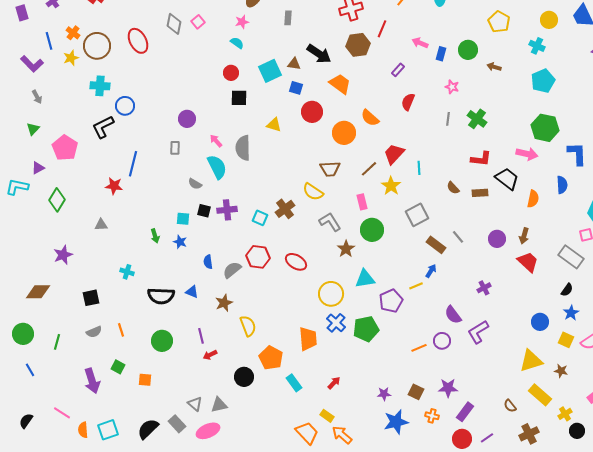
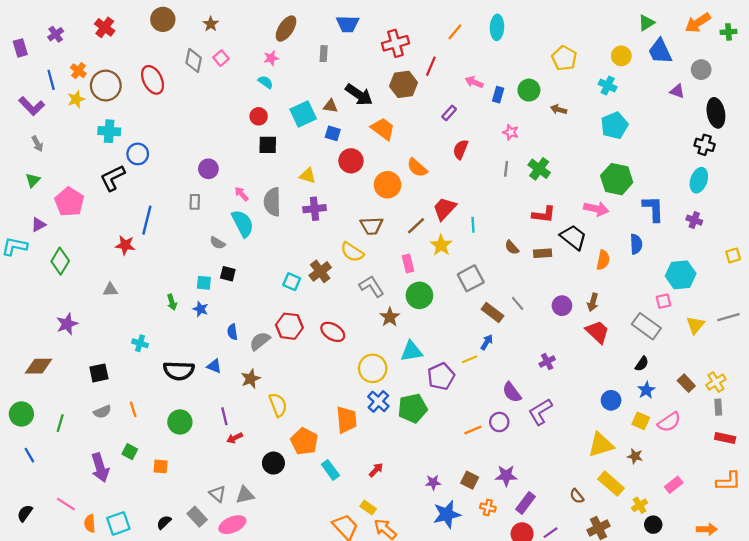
purple cross: (227, 210) -> (314, 209), moved
black semicircle: (148, 429) -> (164, 522), size x0.6

